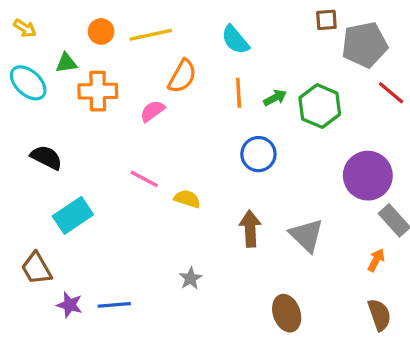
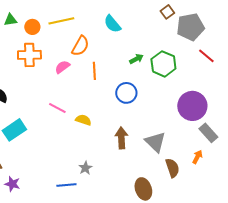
brown square: (326, 20) -> (167, 12), turned -32
orange circle: (101, 31) -> (32, 27), moved
green triangle: (66, 63) -> (10, 20), moved
orange line: (239, 93) -> (94, 71), moved
blue line: (114, 305) -> (66, 185), moved
brown semicircle: (379, 315) -> (172, 168), moved

